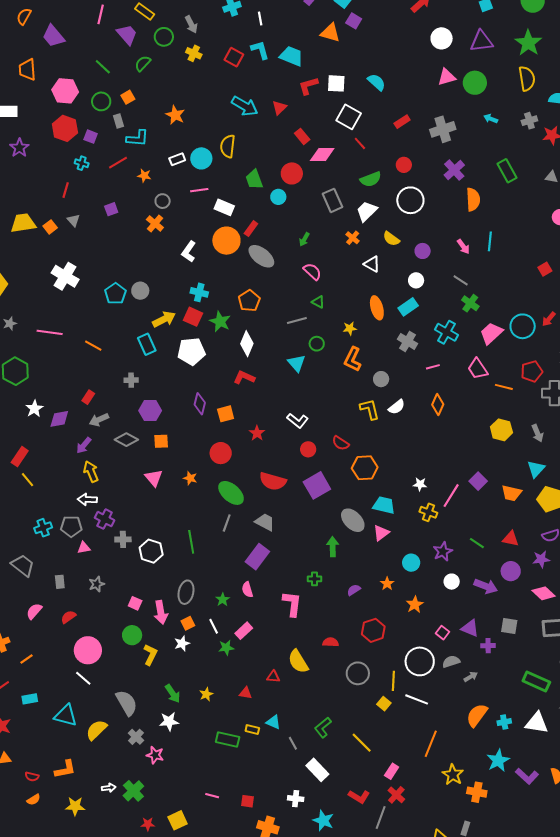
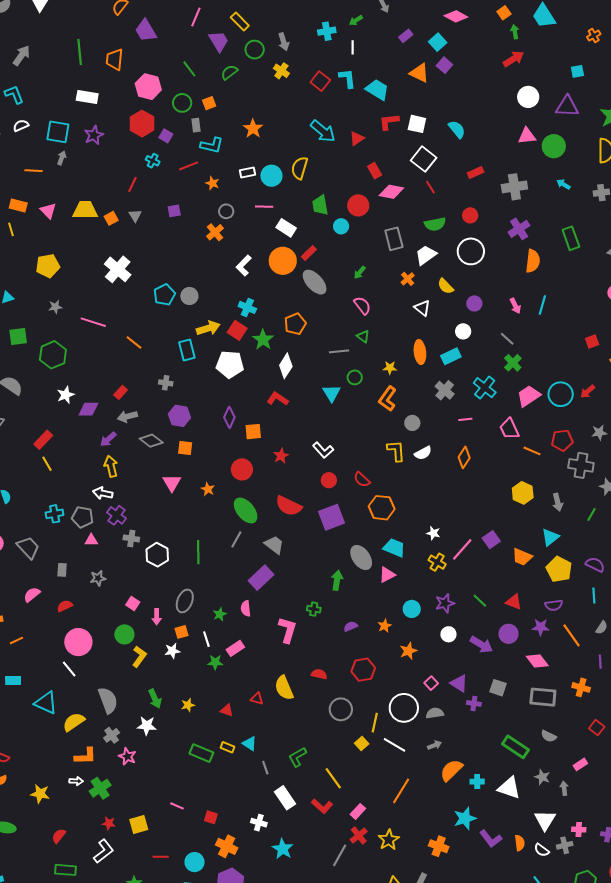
pink arrow: (161, 612) -> (157, 617), size x0.7
gray arrow: (471, 677) -> (435, 745), moved
orange L-shape: (65, 769) -> (85, 756), moved
yellow star: (453, 775) -> (389, 840), moved
red L-shape: (359, 797) -> (322, 806), moved

